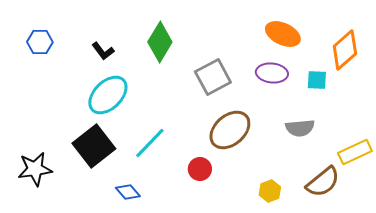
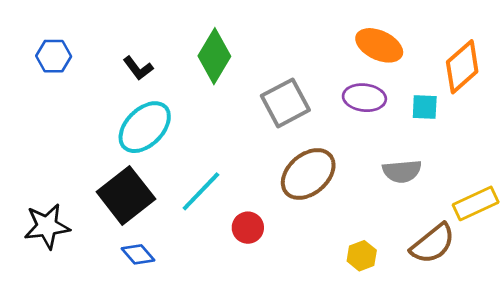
red circle: (200, 169) -> (248, 228), moved
blue diamond: (128, 192) -> (138, 254), moved

